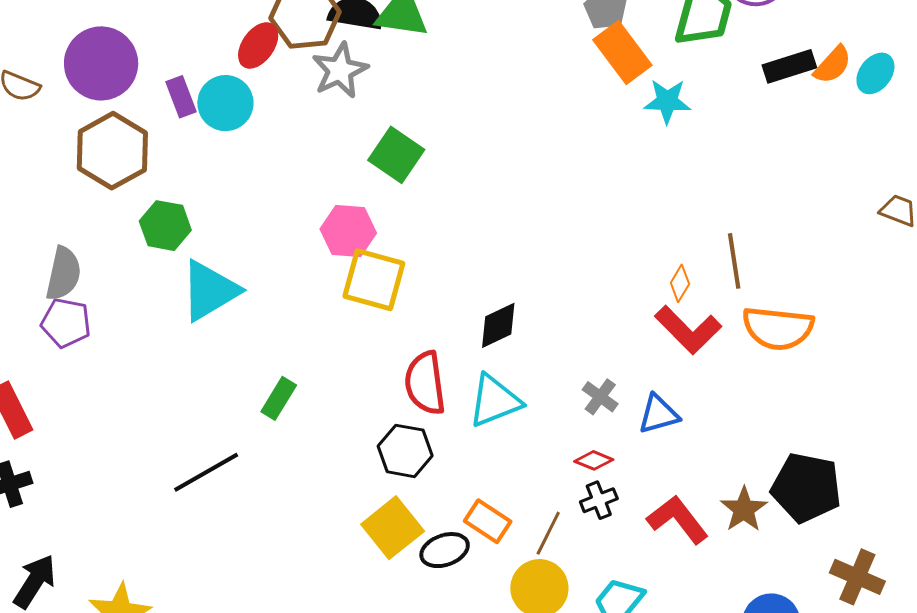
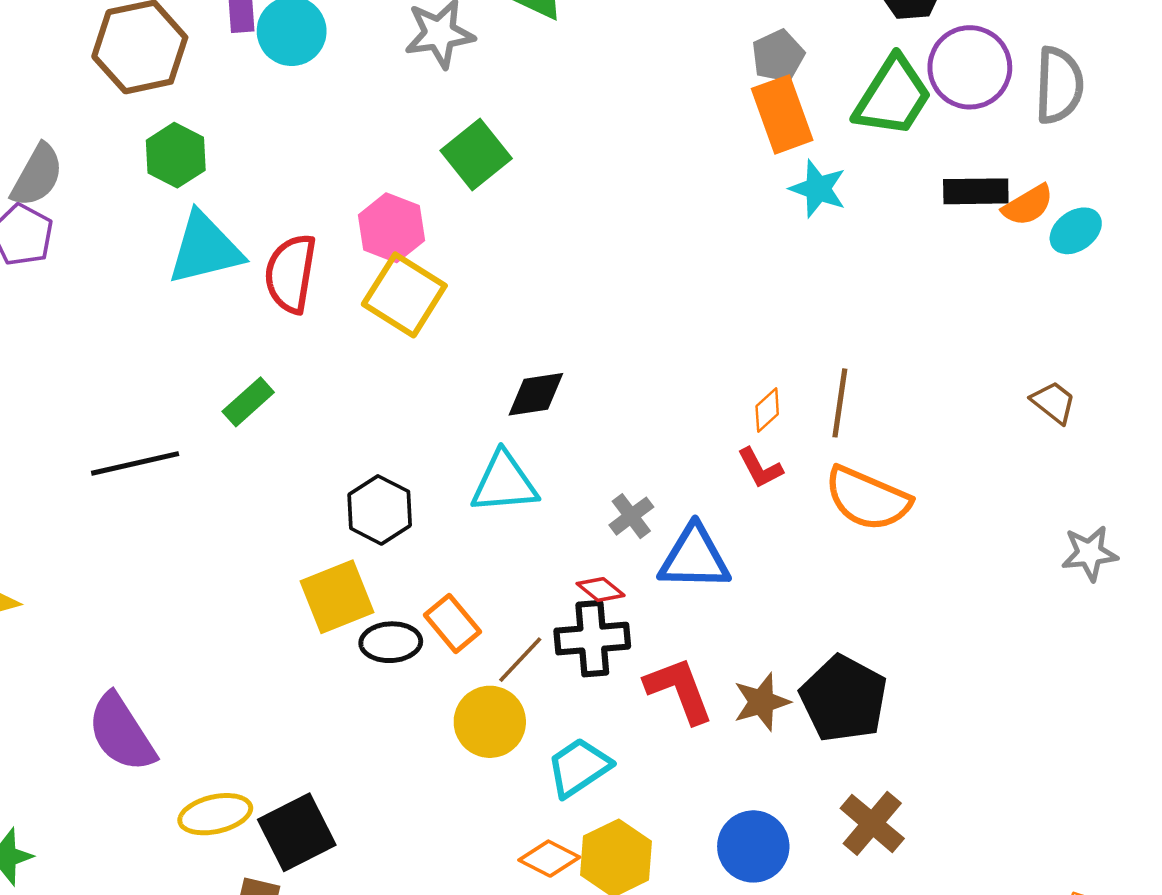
red L-shape: (688, 330) -> (760, 468), size x0.6
red semicircle: (425, 383) -> (291, 273), moved
blue triangle: (658, 414) -> (694, 558), size x1.4
black cross: (599, 500) -> (592, 639), size x1.6

